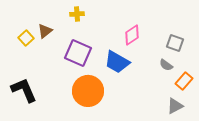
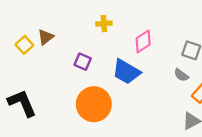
yellow cross: (77, 14) -> (104, 24), moved
purple square: (78, 53) -> (83, 62), size x0.6

